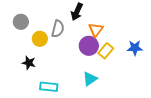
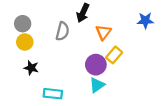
yellow circle: (40, 39) -> (25, 42), moved
purple circle: (89, 46) -> (96, 65), moved
blue star: (135, 48) -> (145, 20), moved

